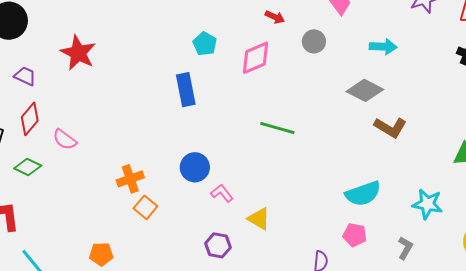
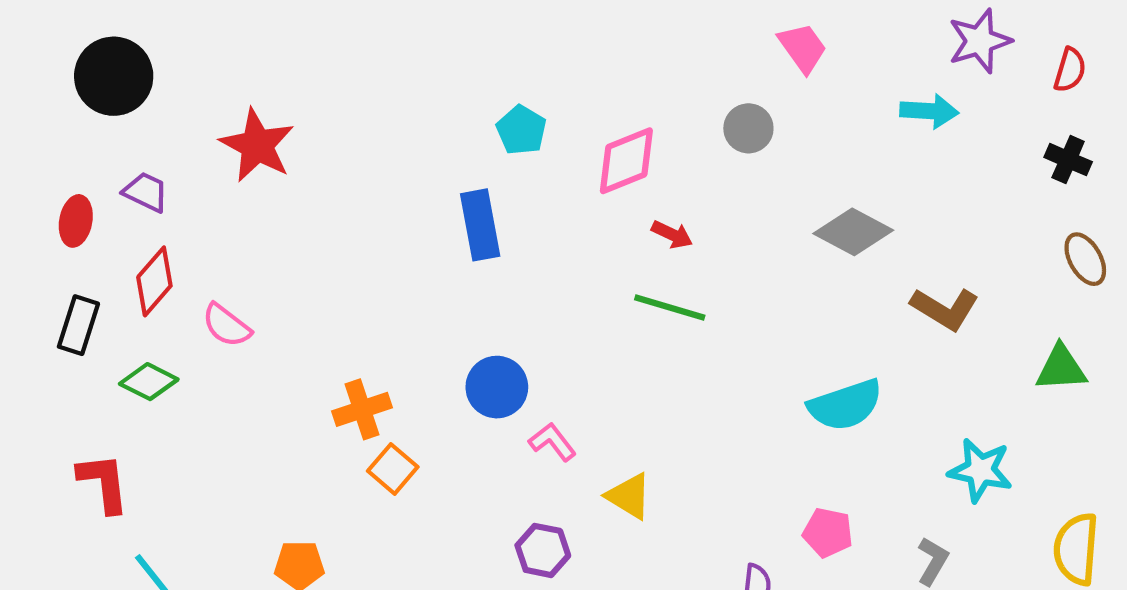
red arrow: (275, 17) -> (672, 235), moved
cyan arrow: (383, 47) -> (929, 111), moved
brown L-shape: (390, 127) -> (945, 309), moved
cyan semicircle: (363, 194) -> (845, 405), moved

